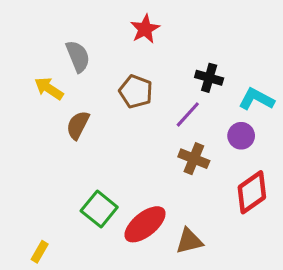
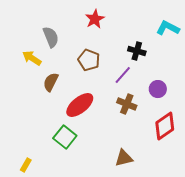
cyan L-shape: (256, 99) -> (168, 28), moved
red ellipse: (145, 224) -> (80, 105), moved

